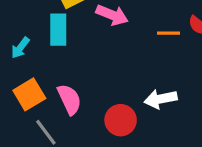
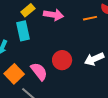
red circle: (121, 120) -> (62, 60), moved

